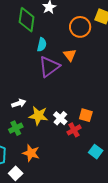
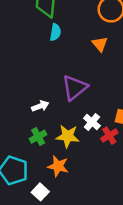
cyan semicircle: (42, 45) -> (55, 32), moved
purple triangle: (49, 67) -> (75, 88), moved
yellow star: (38, 116) -> (68, 136), moved

